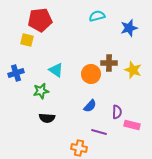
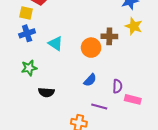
yellow star: (133, 70) -> (134, 26), moved
blue cross: (16, 73) -> (27, 33), moved
green star: (41, 91) -> (29, 68), moved

